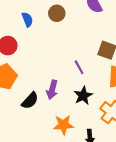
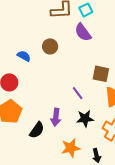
blue semicircle: (27, 19) -> (24, 56), turned -32
black star: (83, 96) -> (85, 119), turned 30

